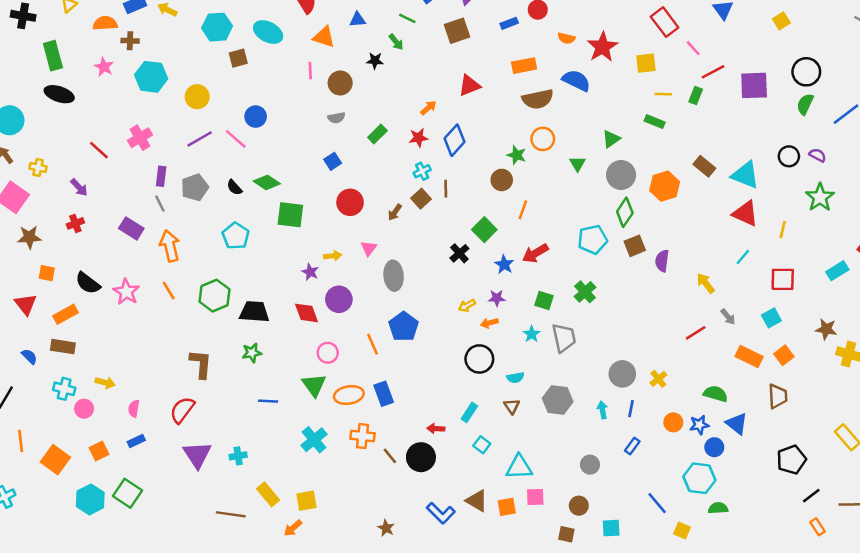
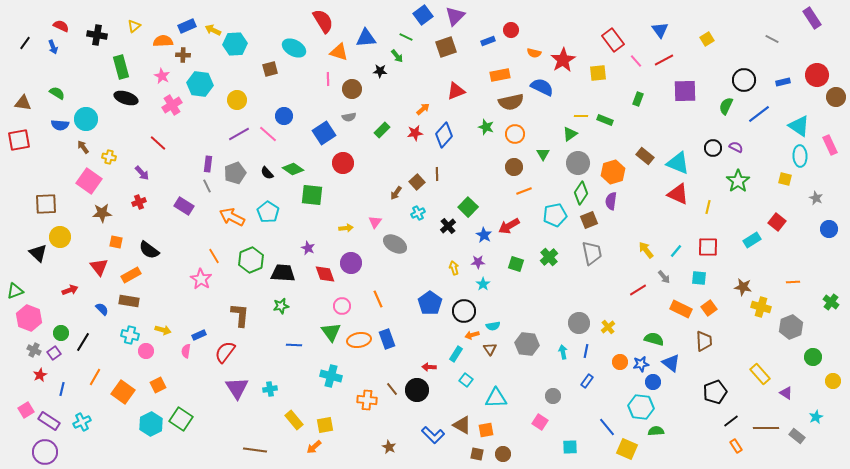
blue triangle: (358, 20) -> (366, 38), size x1.5
cyan hexagon: (217, 27) -> (235, 44), moved
red line: (713, 72) -> (664, 60), moved
black circle: (806, 72) -> (744, 80), moved
yellow line: (663, 94) -> (581, 116), moved
pink cross: (140, 138) -> (172, 105), moved
green star: (517, 155) -> (486, 127), moved
blue square: (333, 161) -> (324, 133), moved, size x1.6
cyan cross: (422, 171) -> (418, 213), moved
brown circle: (502, 180) -> (514, 167), moved
red circle: (350, 202) -> (343, 163), moved
orange line: (523, 210) -> (524, 191), moved, turned 49
orange arrow: (170, 246) -> (232, 217), moved, turned -50
cyan line: (743, 257) -> (676, 251), moved
purple semicircle: (662, 261) -> (611, 201), moved
purple star: (310, 272) -> (308, 248), moved
gray ellipse: (394, 276) -> (395, 244), turned -55
pink star: (126, 292) -> (201, 279), moved
yellow arrow: (467, 306) -> (454, 268), turned 104
cyan square: (771, 318) -> (699, 278), turned 35
orange arrow: (489, 323) -> (472, 335), moved
blue pentagon: (404, 327) -> (430, 303), moved
cyan star: (532, 334) -> (483, 284), moved
gray trapezoid: (564, 338) -> (592, 253), moved
orange cross: (362, 436) -> (367, 400), moved
cyan cross: (314, 440) -> (331, 376), turned -35
orange line: (21, 441) -> (95, 377), turned 36
blue rectangle: (136, 441) -> (199, 335), moved
pink square: (535, 497) -> (540, 422), moved, turned 35
brown circle: (579, 506) -> (503, 454), moved
brown line: (231, 514) -> (255, 450), moved
yellow square: (682, 531) -> (627, 449), size x1.5
brown square: (566, 534) -> (477, 454), moved

